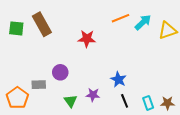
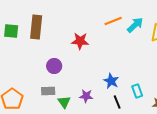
brown rectangle: (42, 24) -> (36, 27), turned 35
purple circle: (60, 72) -> (54, 66), moved
gray rectangle: (39, 85) -> (48, 91), moved
cyan rectangle: (148, 103) -> (137, 91), moved

